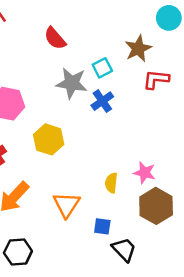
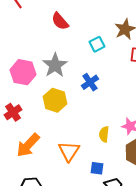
gray star: (72, 83) -> (55, 65), moved, turned 30
blue cross: (102, 101) -> (90, 82), moved

